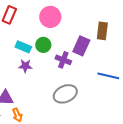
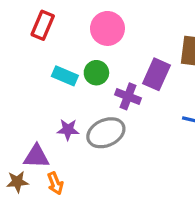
purple star: (25, 66) -> (68, 130), moved
gray ellipse: (65, 94) -> (106, 133), moved

